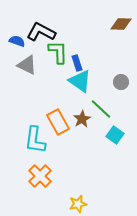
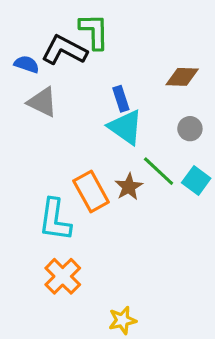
brown diamond: (121, 24) -> (182, 77), moved
green L-shape: (58, 52) -> (94, 31), moved
cyan square: (115, 135) -> (196, 180), moved

